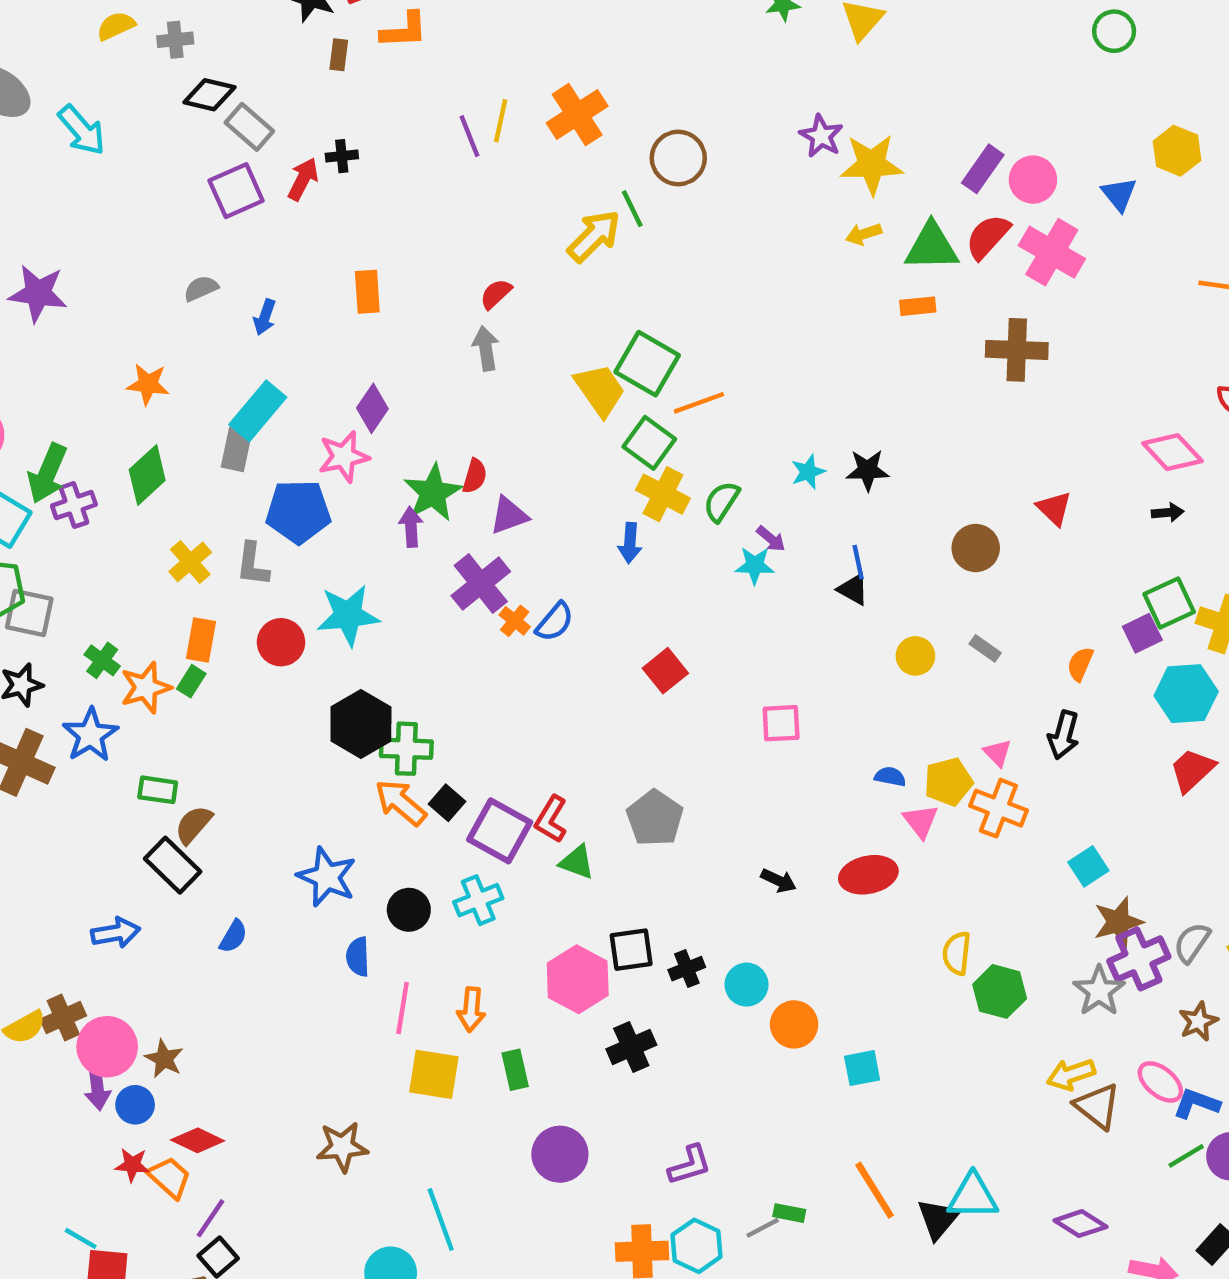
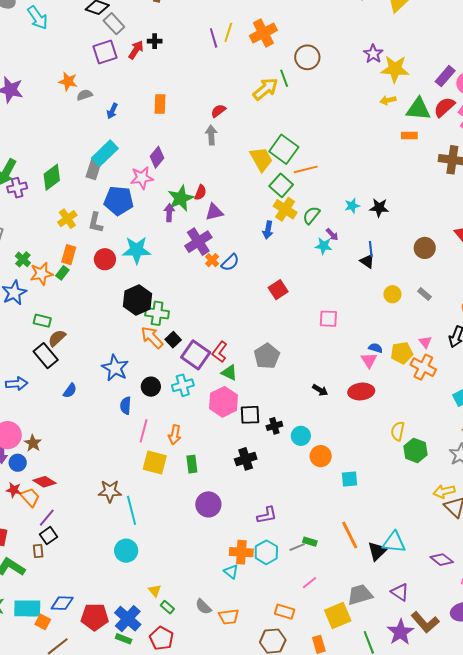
orange star: (148, 384) -> (68, 82), moved
pink triangle: (921, 821) -> (369, 360), moved
pink hexagon: (578, 979) -> (223, 402), moved
cyan line: (441, 1219) -> (132, 510), moved

